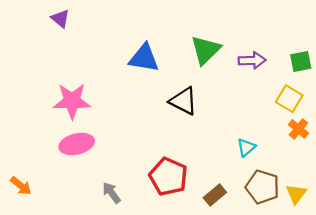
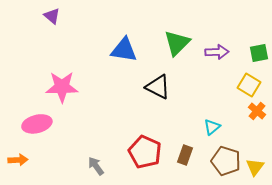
pink ellipse: (77, 144) -> (37, 124), moved
orange arrow: (21, 186) -> (18, 160), turned -42
brown rectangle: (215, 195) -> (185, 155), moved, turned -30

